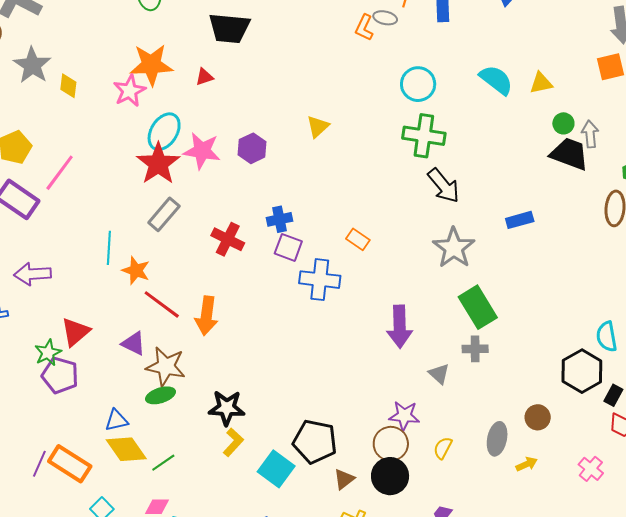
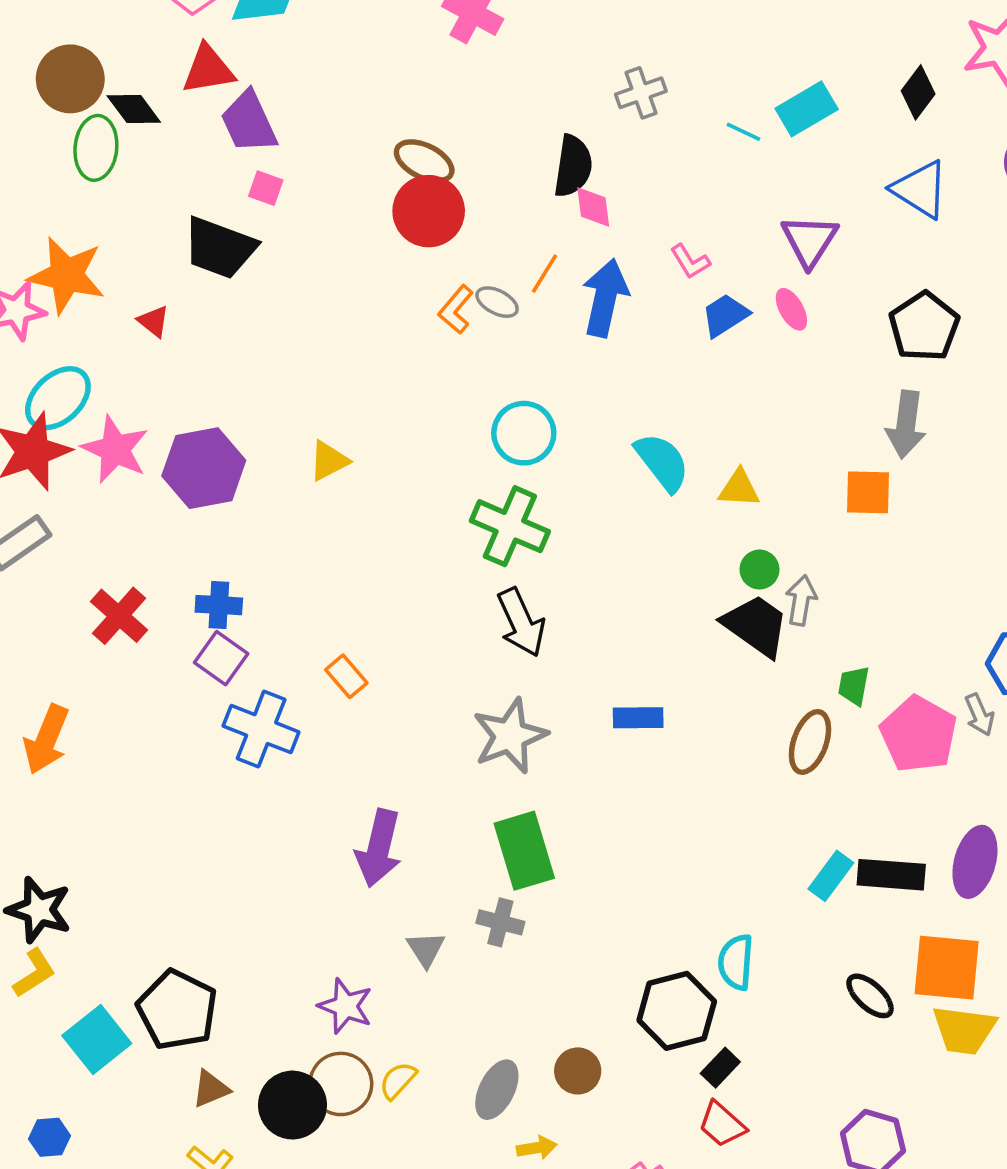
red triangle: (204, 77) -> (154, 321), turned 42
purple hexagon: (252, 148) -> (204, 468), size x1.5
brown circle: (391, 444) -> (341, 1084), moved

